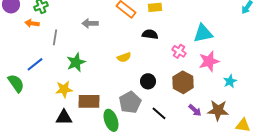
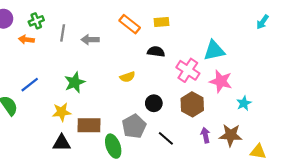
gray line: (55, 37) -> (63, 33), moved
pink cross: (179, 51) -> (188, 70), size x1.5
pink star: (209, 61) -> (221, 81), turned 30
purple arrow: (195, 110) -> (205, 135), turned -144

